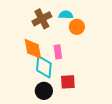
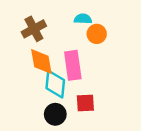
brown cross: (42, 19) -> (34, 29), moved
pink rectangle: (58, 52) -> (73, 65), size x1.6

